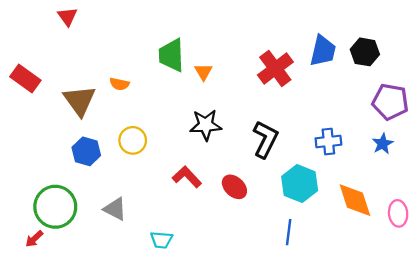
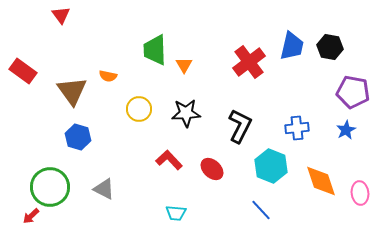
yellow circle: (133, 140) -> (139, 109), moved
blue line: (289, 232) -> (261, 210), turned -50
cyan trapezoid: (161, 240) -> (176, 213), moved

